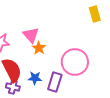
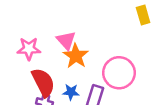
orange star: (39, 48) -> (76, 56), size x1.5

